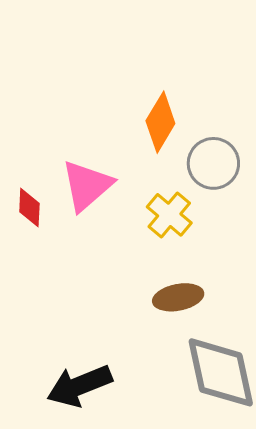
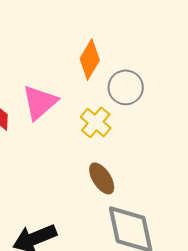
brown ellipse: (178, 297) -> (102, 178), turned 68

